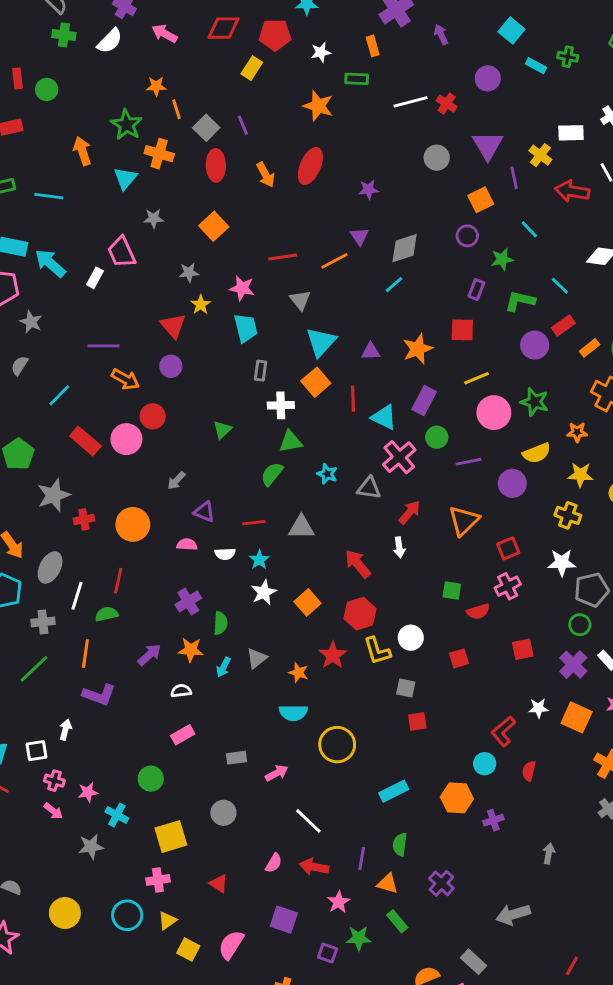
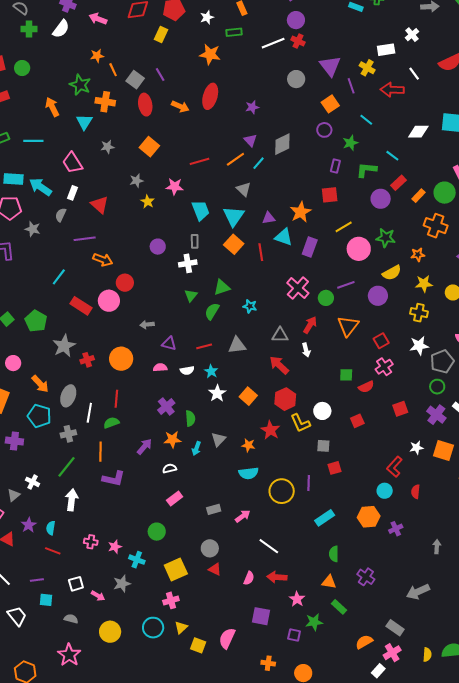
purple circle: (488, 78) -> (296, 20), moved
orange arrow: (266, 175) -> (180, 106), turned -30
pink trapezoid: (122, 252) -> (72, 163), moved
cyan line: (394, 285) -> (258, 163), moved
gray triangle: (300, 300) -> (244, 189), moved
red triangle: (173, 326) -> (100, 205), moved
cyan trapezoid: (246, 328) -> (201, 210), moved
gray semicircle: (20, 366) -> (61, 215), moved
purple circle: (171, 366) -> (158, 247), moved
white cross: (281, 405) -> (188, 263), moved
cyan triangle: (384, 417) -> (284, 237), moved
green triangle: (222, 430) -> (191, 295), moved
green circle: (437, 437) -> (326, 298), moved
gray arrow: (176, 481) -> (147, 325), turned 48
gray triangle: (369, 488) -> (280, 335), moved
white arrow: (65, 730) -> (72, 500), moved, size x1.5
white square: (36, 751) -> (76, 584), moved
pink arrow: (53, 811) -> (98, 596), moved
purple line: (362, 858) -> (309, 483), moved
red triangle: (219, 883) -> (215, 569), moved

